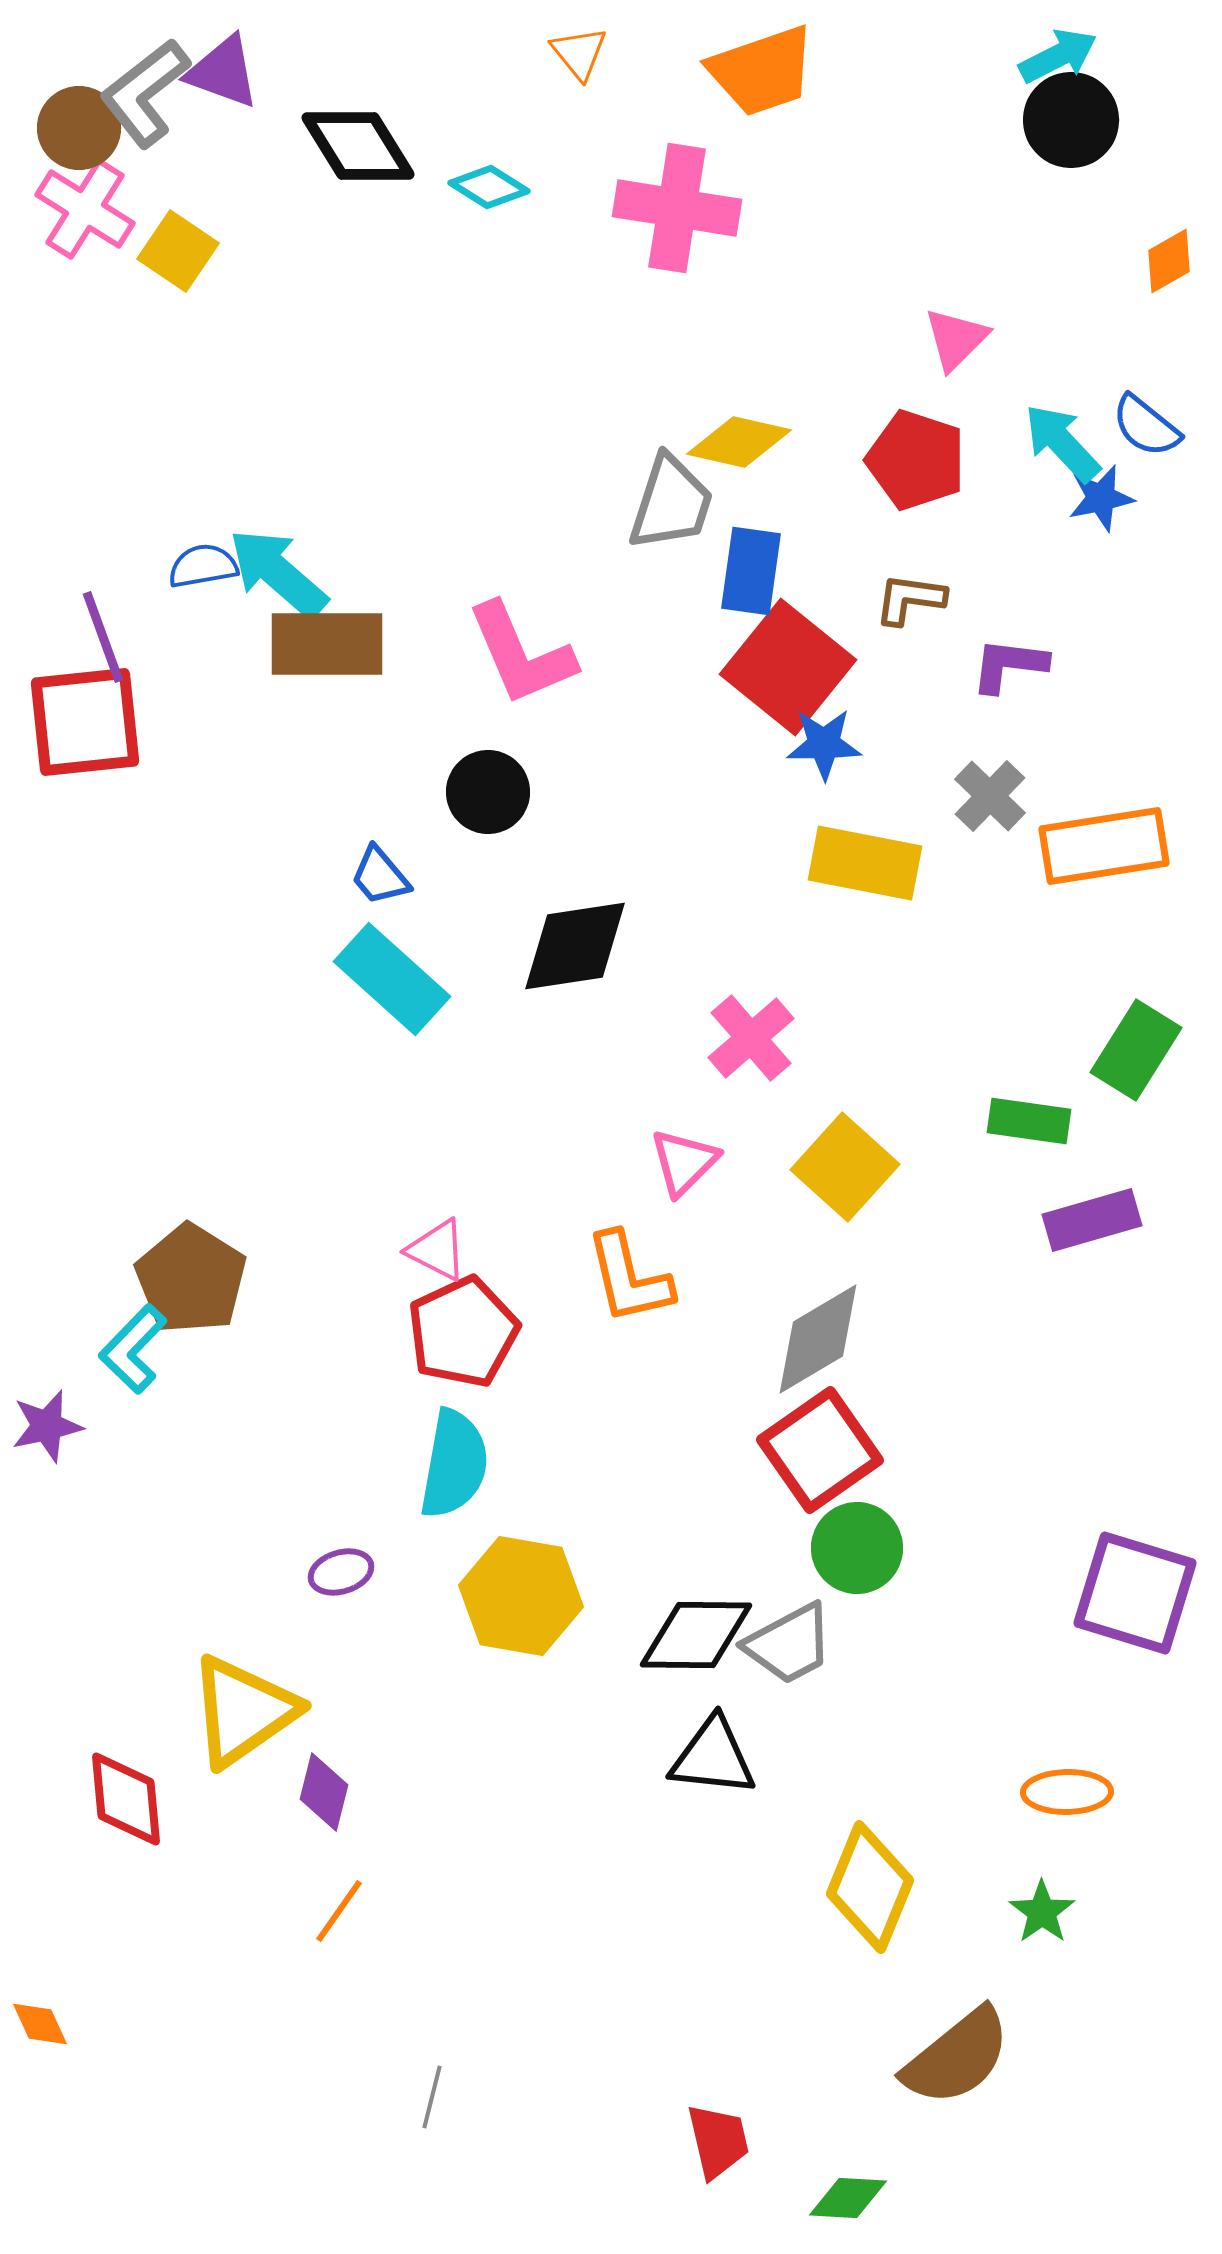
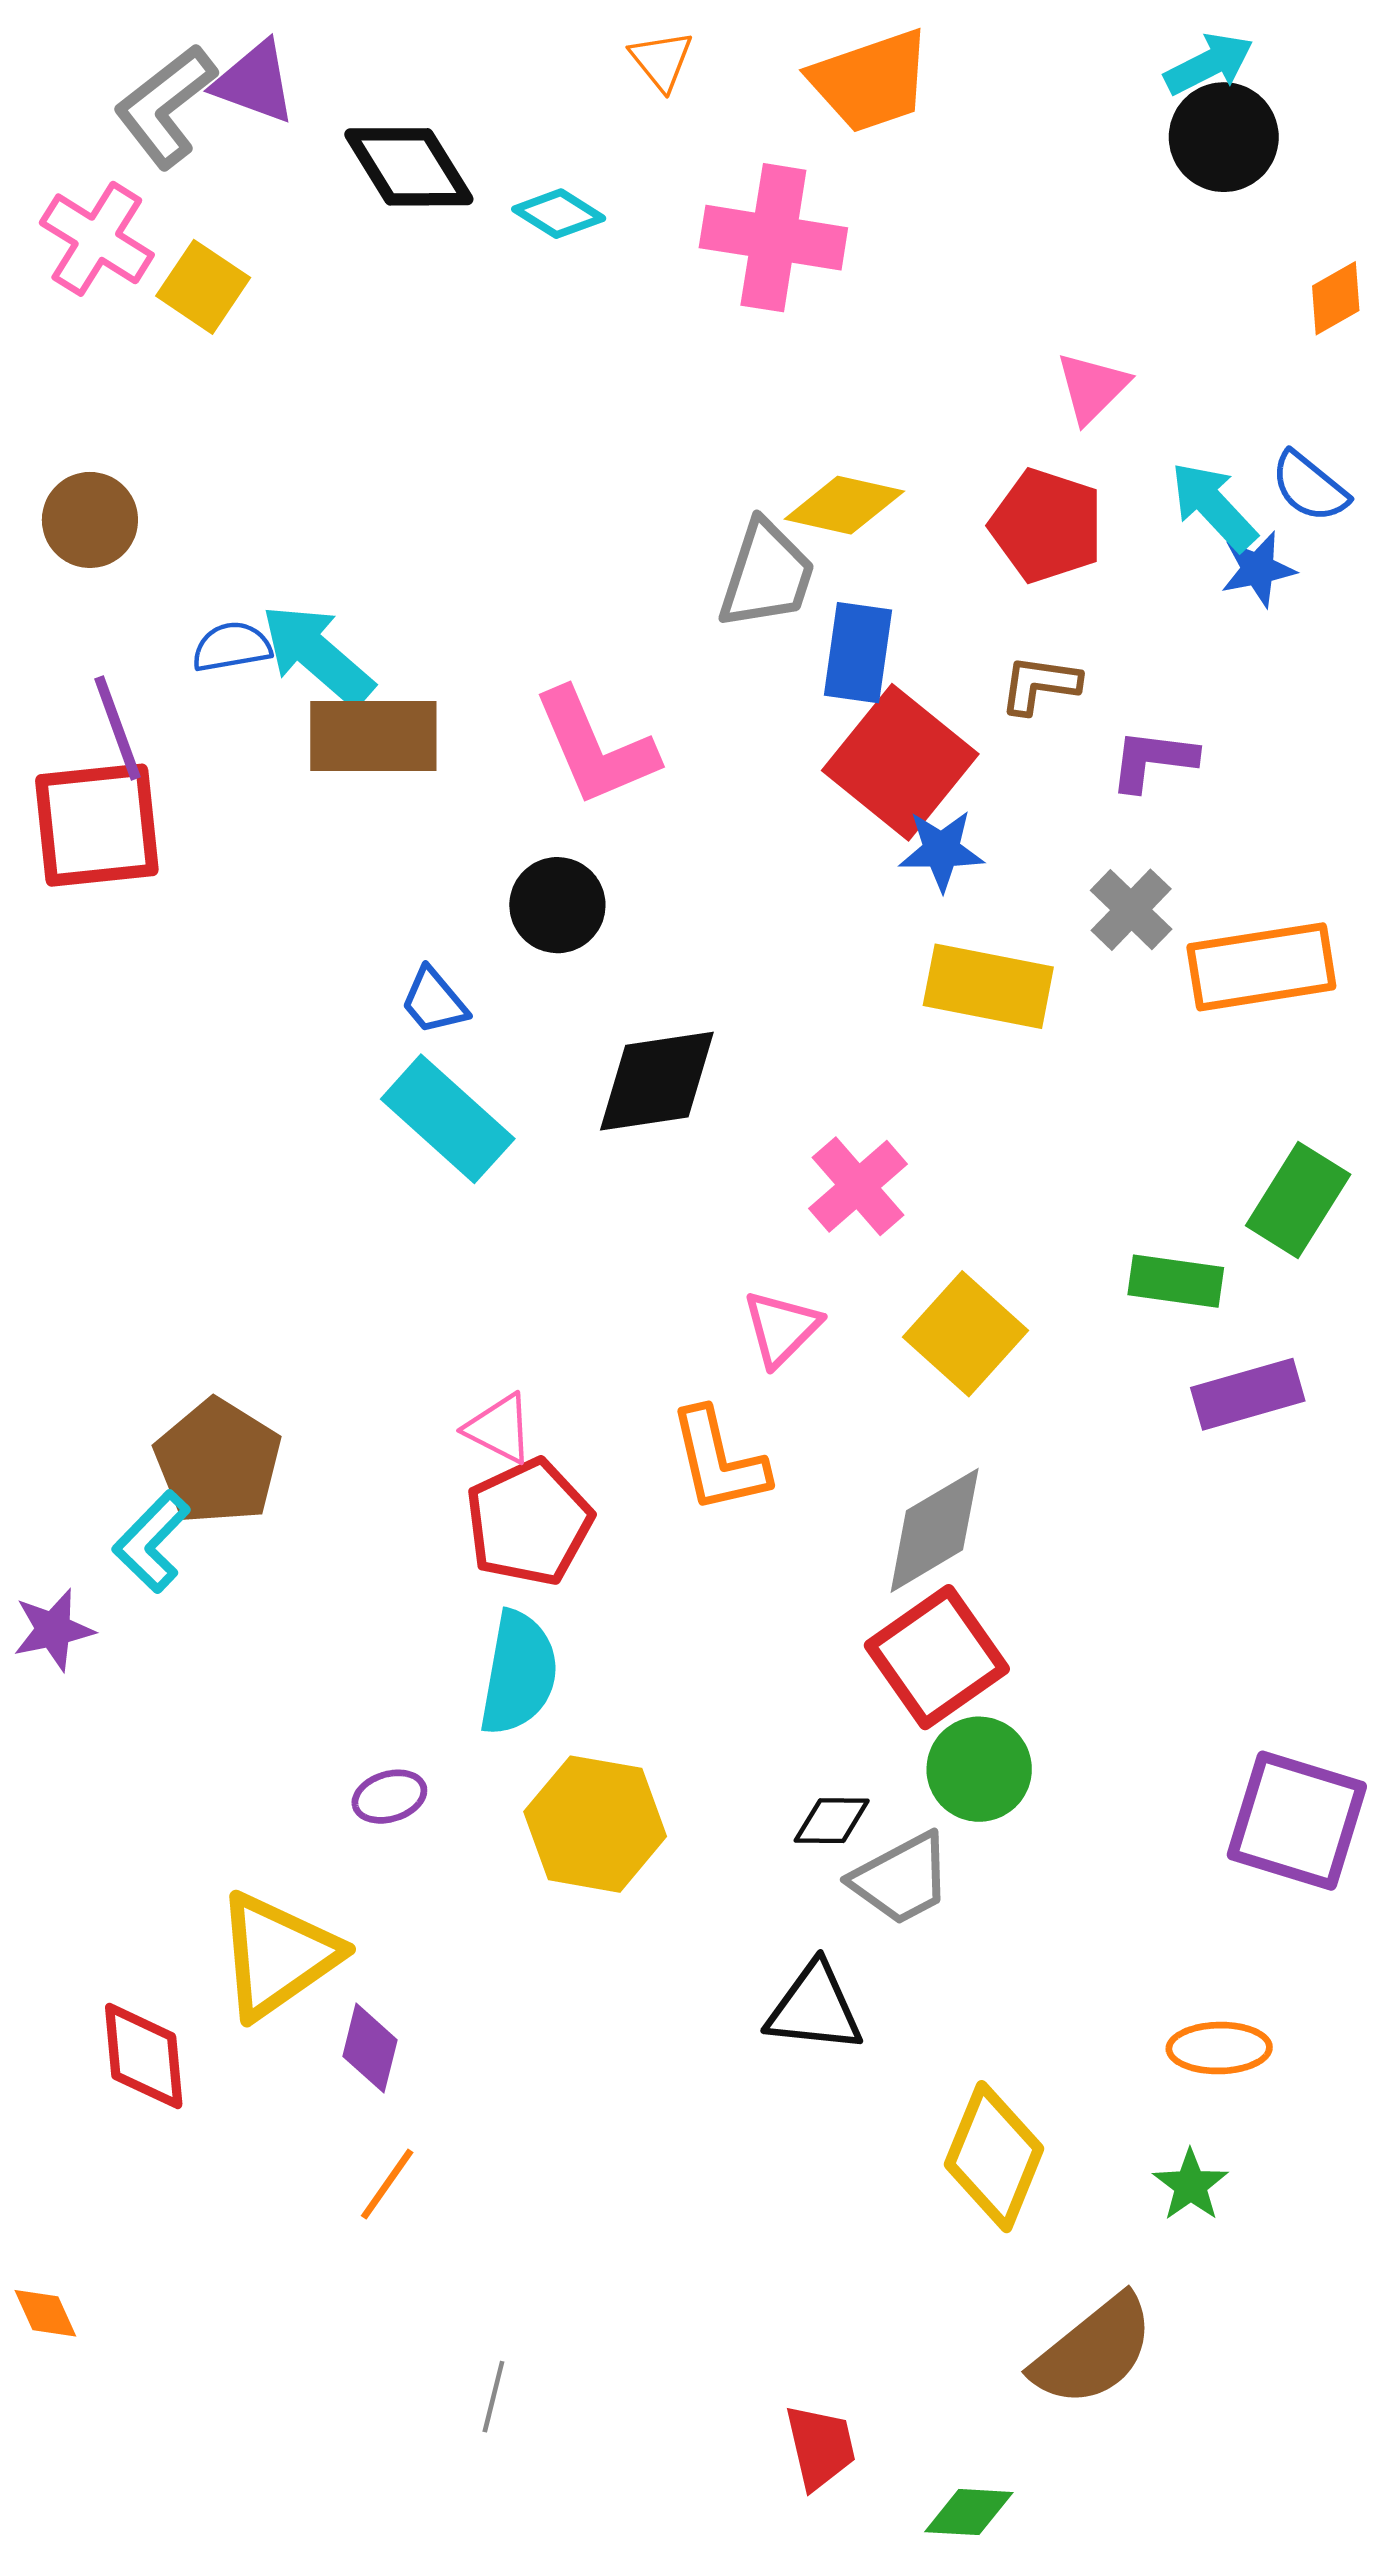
brown circle: (79, 128) -> (90, 520), moved
black diamond: (696, 1635) -> (832, 1821), moved, size x0.6

